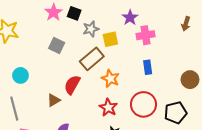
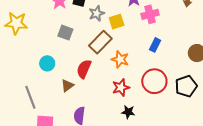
blue rectangle: (148, 67) -> (155, 45), turned 40
cyan circle: (20, 75) -> (47, 63), moved
red star: (108, 107) -> (121, 87), turned 30

